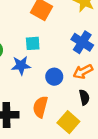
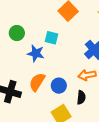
blue circle: (54, 77) -> (59, 86), moved
orange semicircle: (40, 107) -> (37, 82), moved

